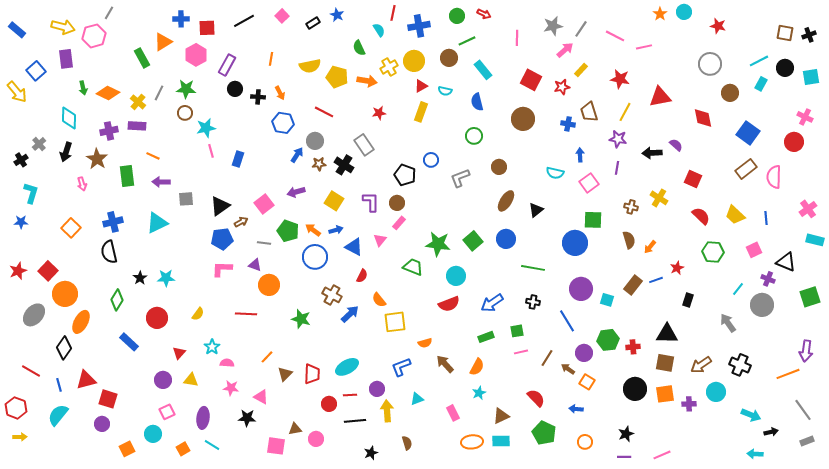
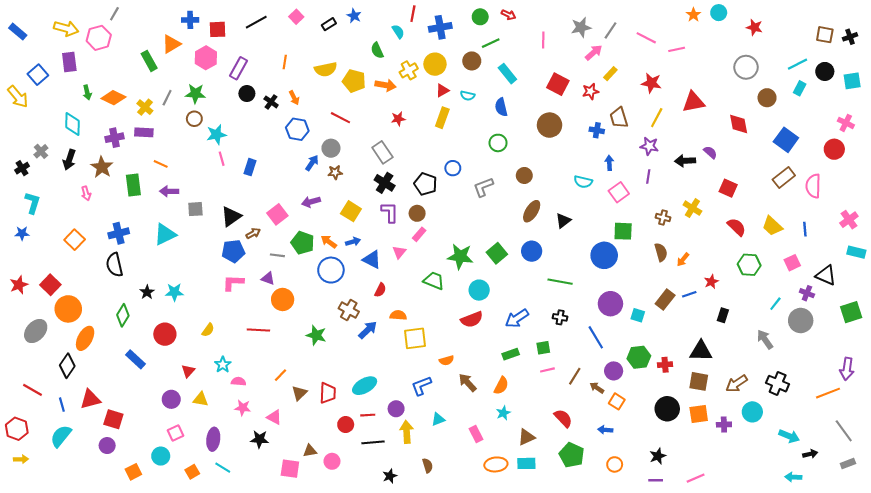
black cross: (258, 97) -> (271, 102), turned 32
black cross: (344, 165) -> (385, 183), moved
orange semicircle: (379, 300) -> (398, 315), turned 133

